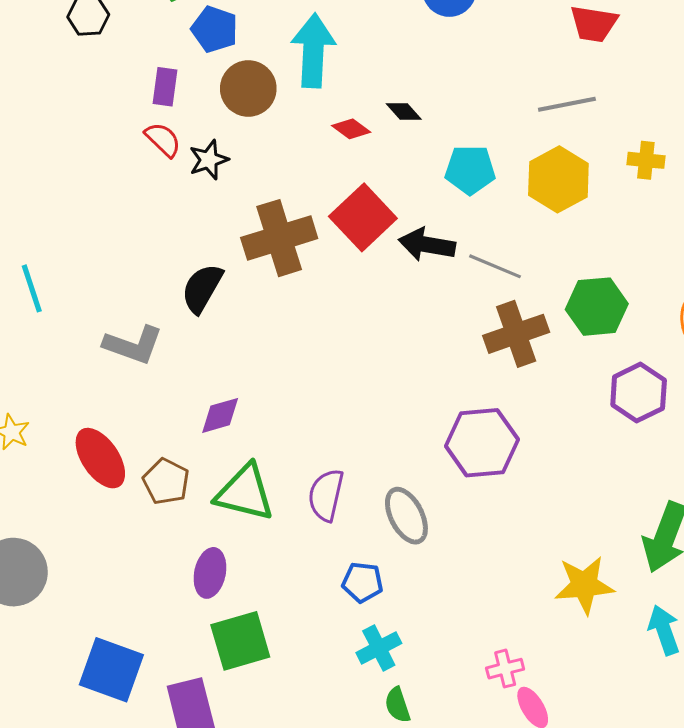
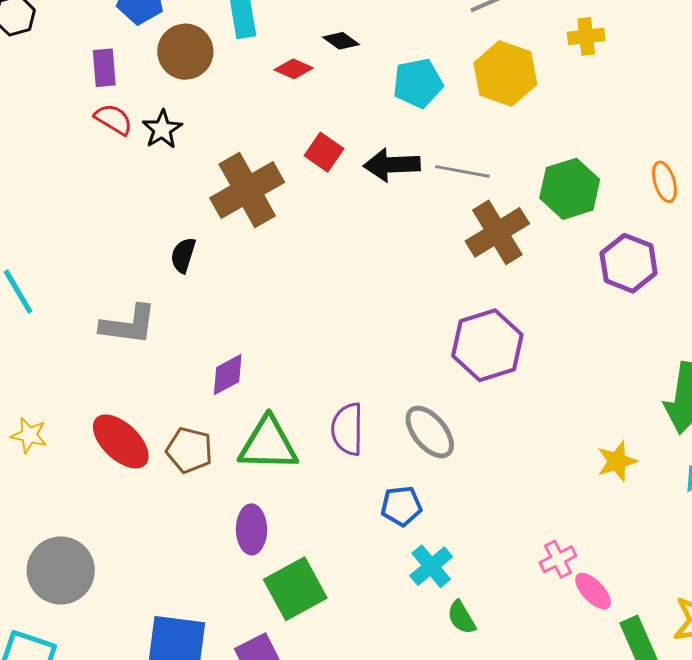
red square: (363, 217) -> (324, 152), size x0.6
black semicircle: (202, 288) -> (183, 255), size x0.7
yellow star: (584, 585) -> (617, 461), size x0.7

